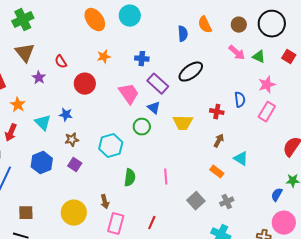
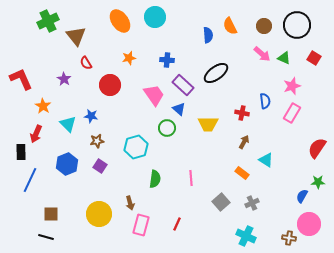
brown triangle: (25, 53) -> (76, 36), moved

